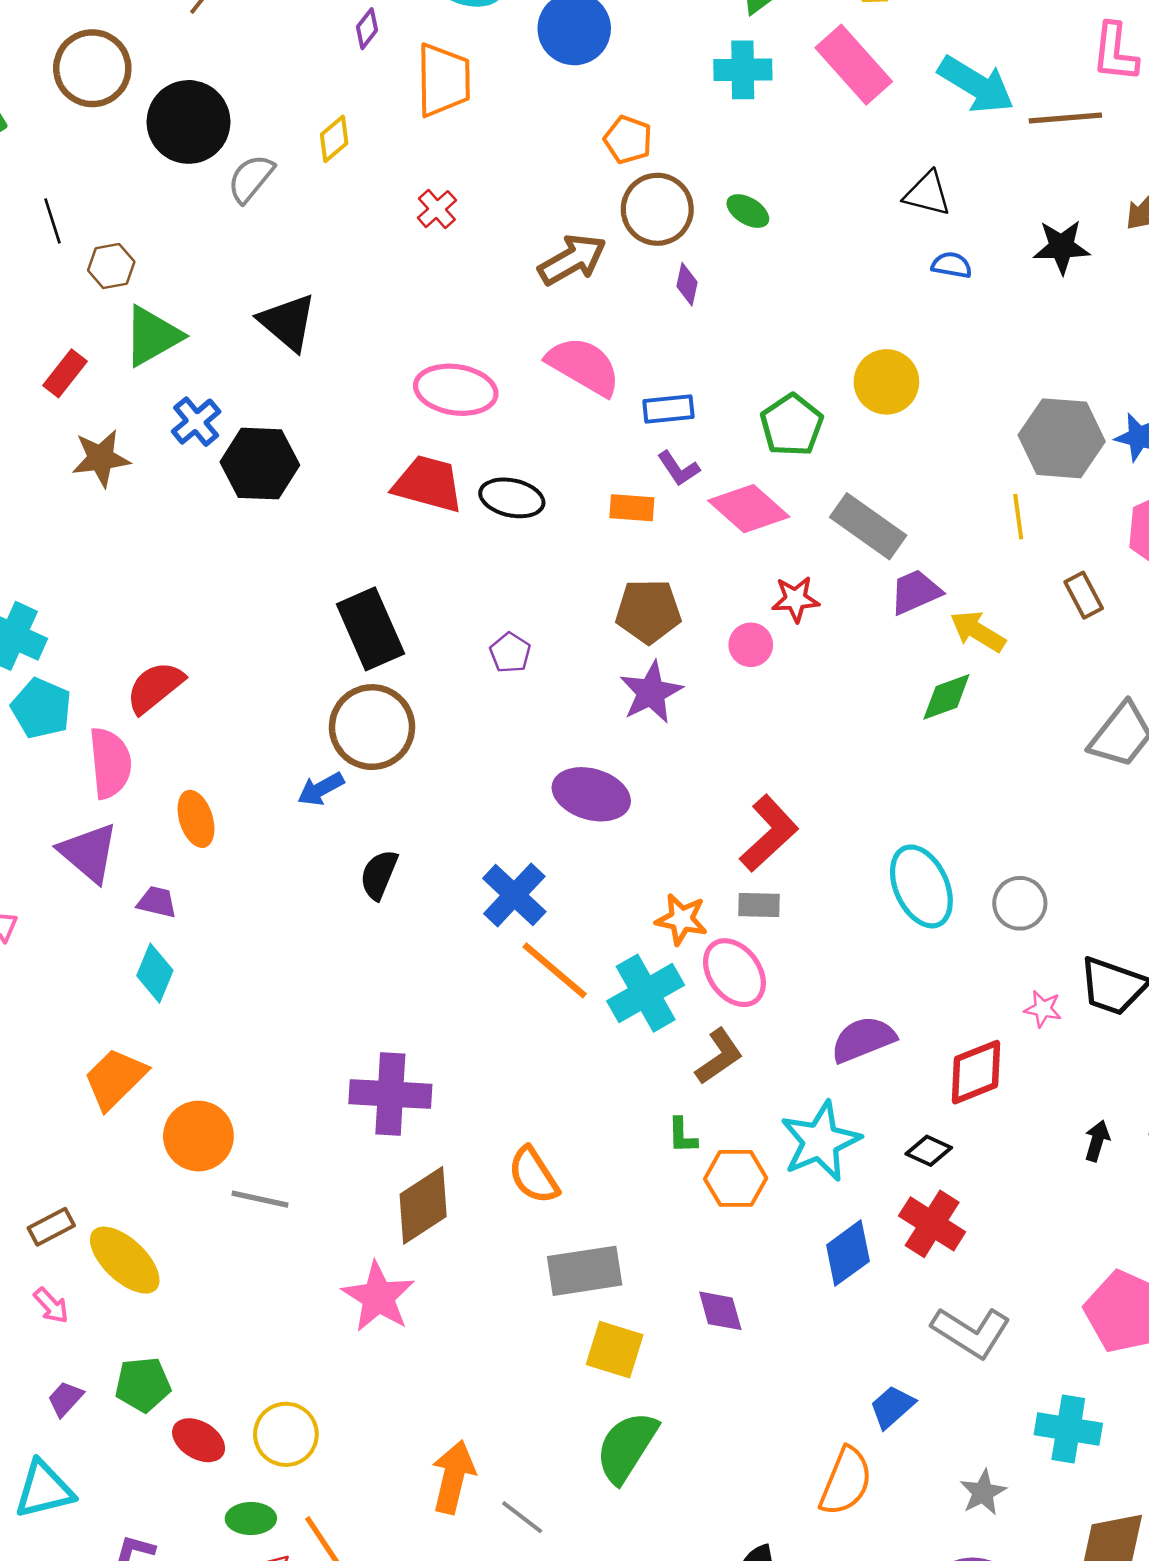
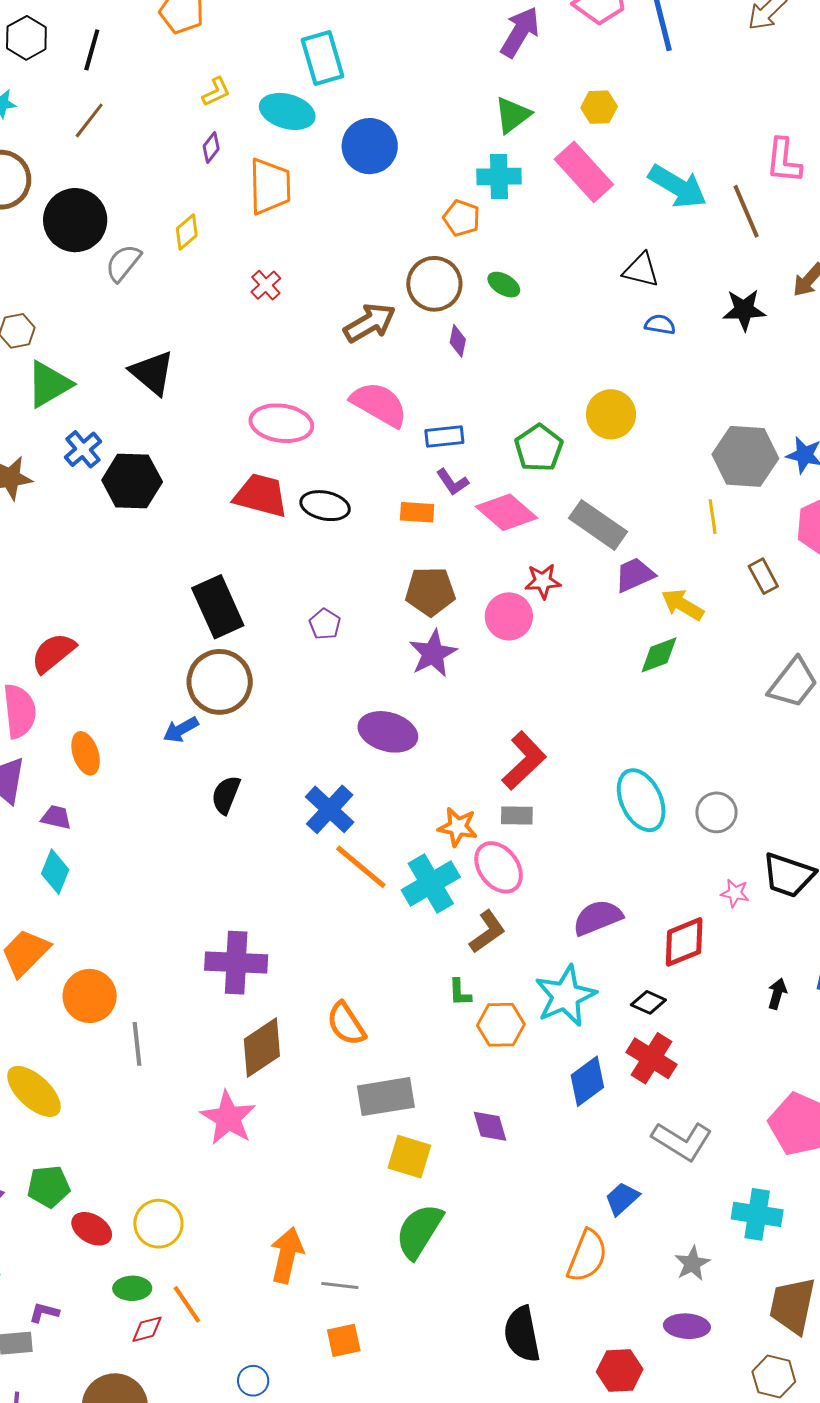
brown line: (1065, 118) -> (746, 211), turned 72
orange pentagon: (628, 140) -> (462, 218), moved
pink circle: (751, 645) -> (509, 616), size x1.4
gray line: (260, 1199) -> (137, 1044), turned 72
gray line: (522, 1517) -> (340, 1285), turned -30

